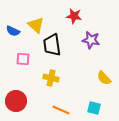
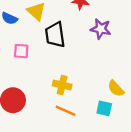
yellow cross: (51, 78) -> (62, 85), moved
yellow semicircle: (104, 78) -> (116, 89), moved

